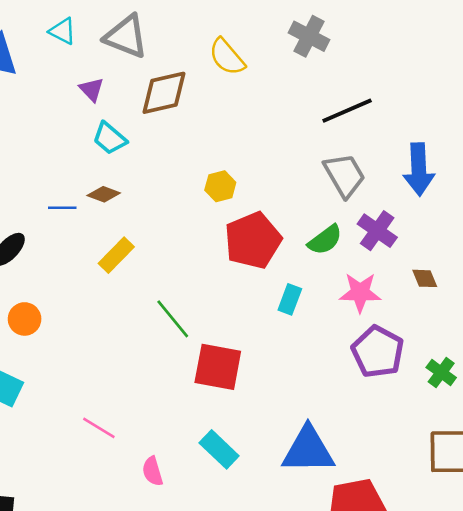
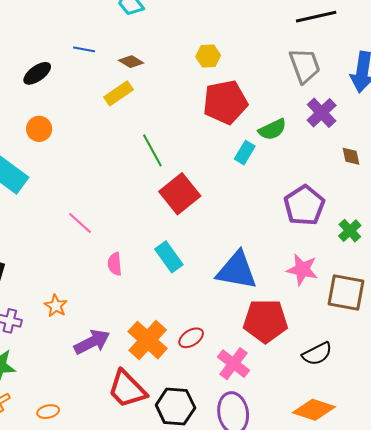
brown diamond: (104, 194) -> (131, 62), moved
green semicircle: (325, 240) -> (272, 129), moved
pink star: (360, 293) -> (302, 270), moved
red square: (218, 367) -> (180, 194), turned 30

